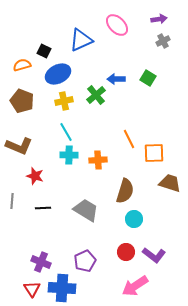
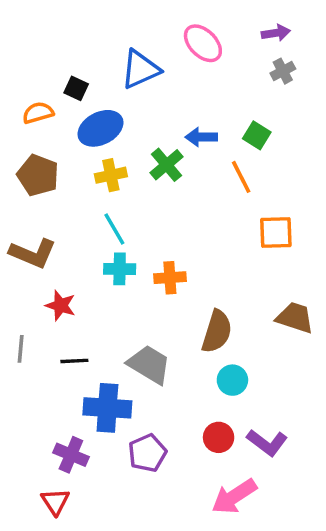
orange line: (129, 139) -> (241, 177), moved
orange square: (154, 153) -> (276, 233), moved
blue cross: (62, 288) -> (107, 408), moved

